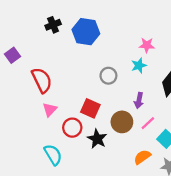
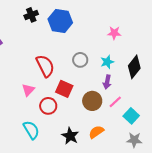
cyan star: (139, 65) -> (107, 62), moved
red semicircle: (42, 80) -> (45, 66), moved
black star: (97, 139) -> (70, 136), moved
orange semicircle: (142, 157) -> (96, 132), moved

